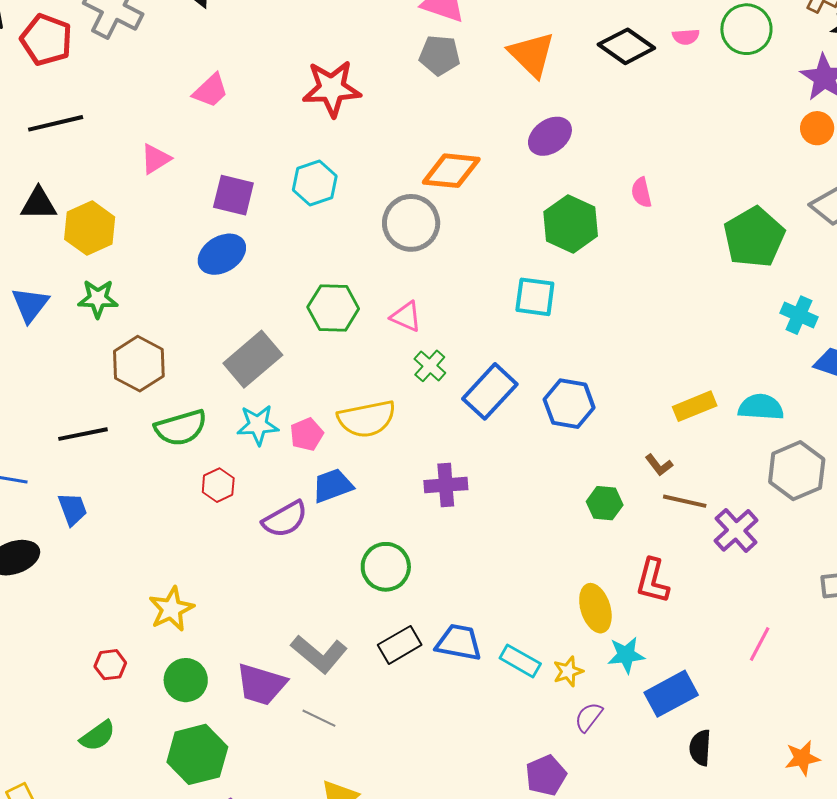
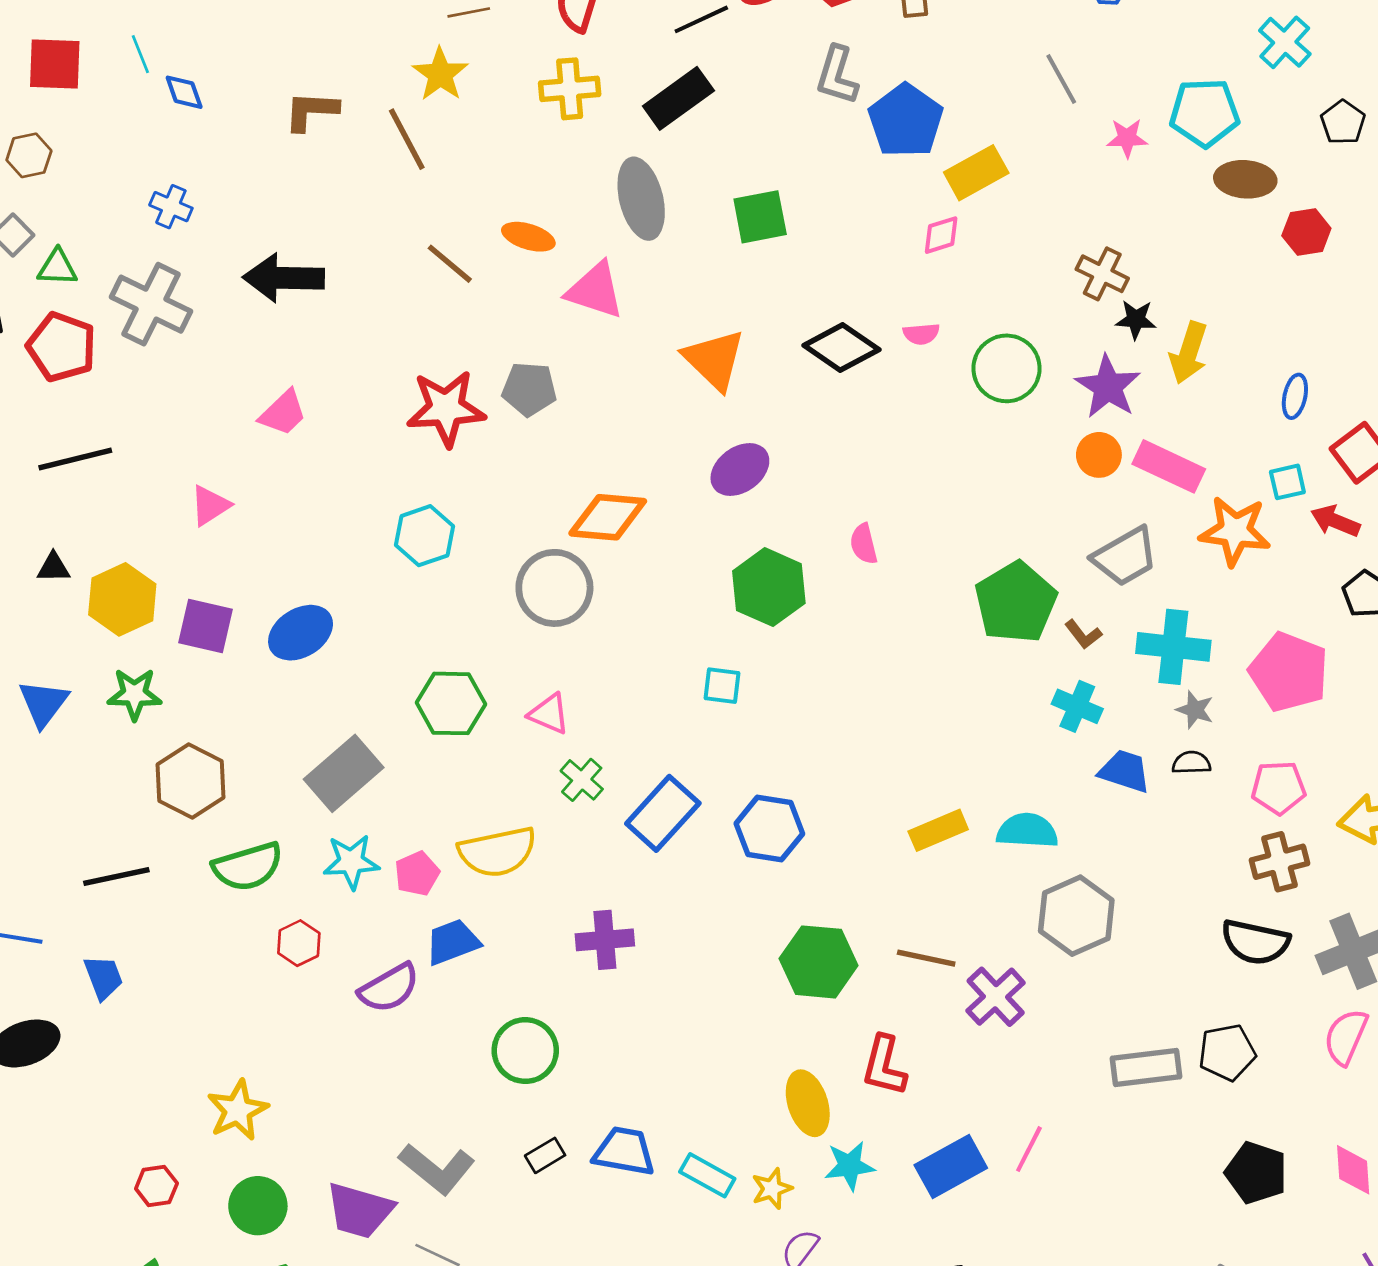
green circle: (746, 29) -> (1006, 368), moved
gray pentagon: (440, 55) -> (529, 389), moved
purple square: (233, 195) -> (206, 626), moved
black triangle: (39, 204) -> (53, 567), size x0.7
cyan square: (535, 297) -> (722, 686), size x0.7
brown L-shape: (659, 465) -> (1083, 634), moved
green hexagon: (605, 503) -> (819, 962), size x1.6
black rectangle: (400, 645) -> (545, 1155), size x0.7
blue rectangle: (671, 694) -> (951, 1167), moved

